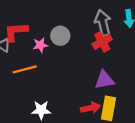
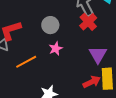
pink star: (40, 45) -> (56, 49), moved
purple triangle: (104, 80) -> (98, 55), turned -36

